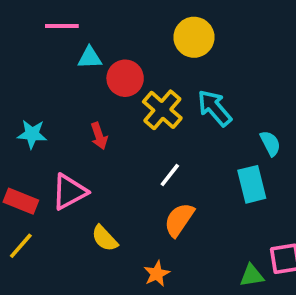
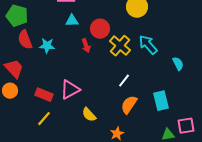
cyan triangle: (90, 58) -> (72, 21), moved
cyan star: (32, 134) -> (47, 46), moved
red arrow: (99, 136) -> (86, 46), moved
cyan rectangle: (252, 184) -> (161, 101), moved

